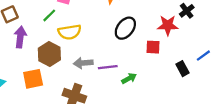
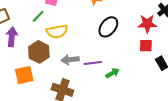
red square: (153, 47) -> (146, 46), moved

